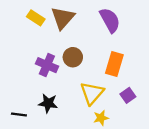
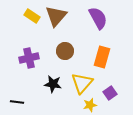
purple cross: (47, 65) -> (29, 58), moved, turned -36
purple square: (128, 95) -> (110, 93), moved
black star: (48, 103) -> (53, 84), moved

